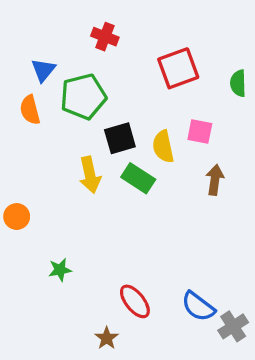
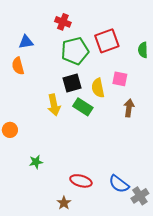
blue triangle: (43, 70) -> (26, 42), turned 42
green pentagon: (83, 97) -> (75, 51), moved
red ellipse: (135, 301) -> (81, 181), turned -35

